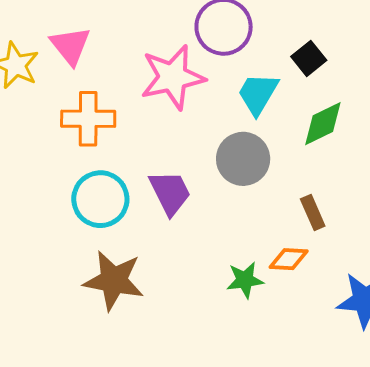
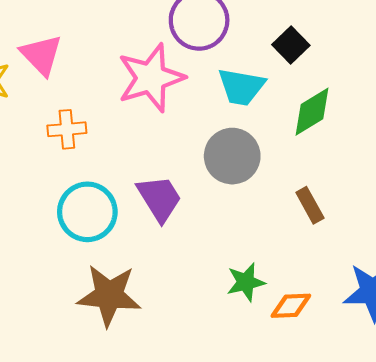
cyan trapezoid: (258, 94) -> (241, 87), turned -105
orange cross: (88, 119) -> (67, 129), size x0.7
orange diamond: (289, 259) -> (291, 306), moved

